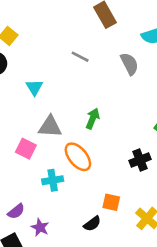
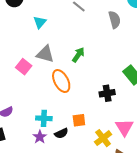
cyan cross: (53, 180) -> (44, 118), moved
orange square: (111, 202) -> (79, 120), turned -32
purple star: (40, 227) -> (40, 137), moved

